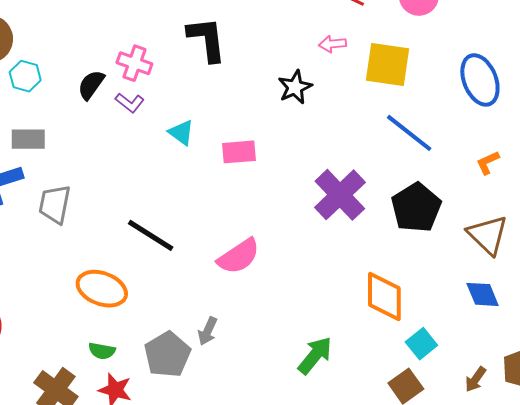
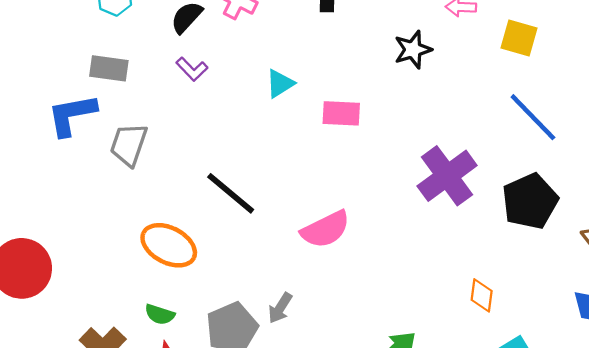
yellow square: (387, 64) -> (519, 38), size x0.7
purple L-shape: (130, 103) -> (192, 69), moved
cyan triangle: (181, 133) -> (280, 83), turned 44
orange diamond: (384, 297) -> (482, 295), size x0.6

